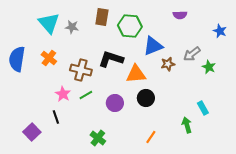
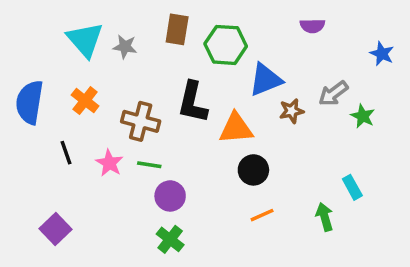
black L-shape: (111, 59) -> (193, 102), turned -95
green line: (86, 95) -> (149, 165), turned 40
purple circle: (115, 103) -> (170, 196), moved
black line: (56, 117) -> (66, 153), moved
orange line: (151, 137) -> (262, 215), moved, turned 32

